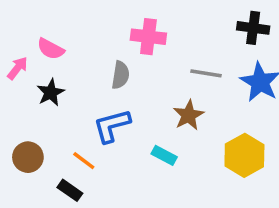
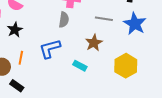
gray semicircle: (120, 75) -> (64, 20), moved
orange line: (84, 161) -> (21, 58), moved, turned 64
black rectangle: (70, 190) -> (17, 86), moved

